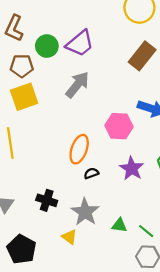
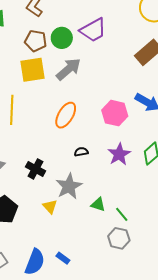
green circle: (47, 46) -> (62, 38), moved
gray arrow: (77, 85) -> (69, 69), moved
orange ellipse: (79, 149) -> (66, 115), moved

